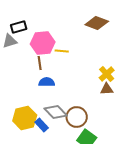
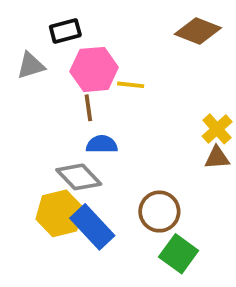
black rectangle: (19, 27) -> (65, 31), moved
gray diamond: (56, 112) -> (79, 177), moved
blue rectangle: (42, 125) -> (92, 227), size x1.6

